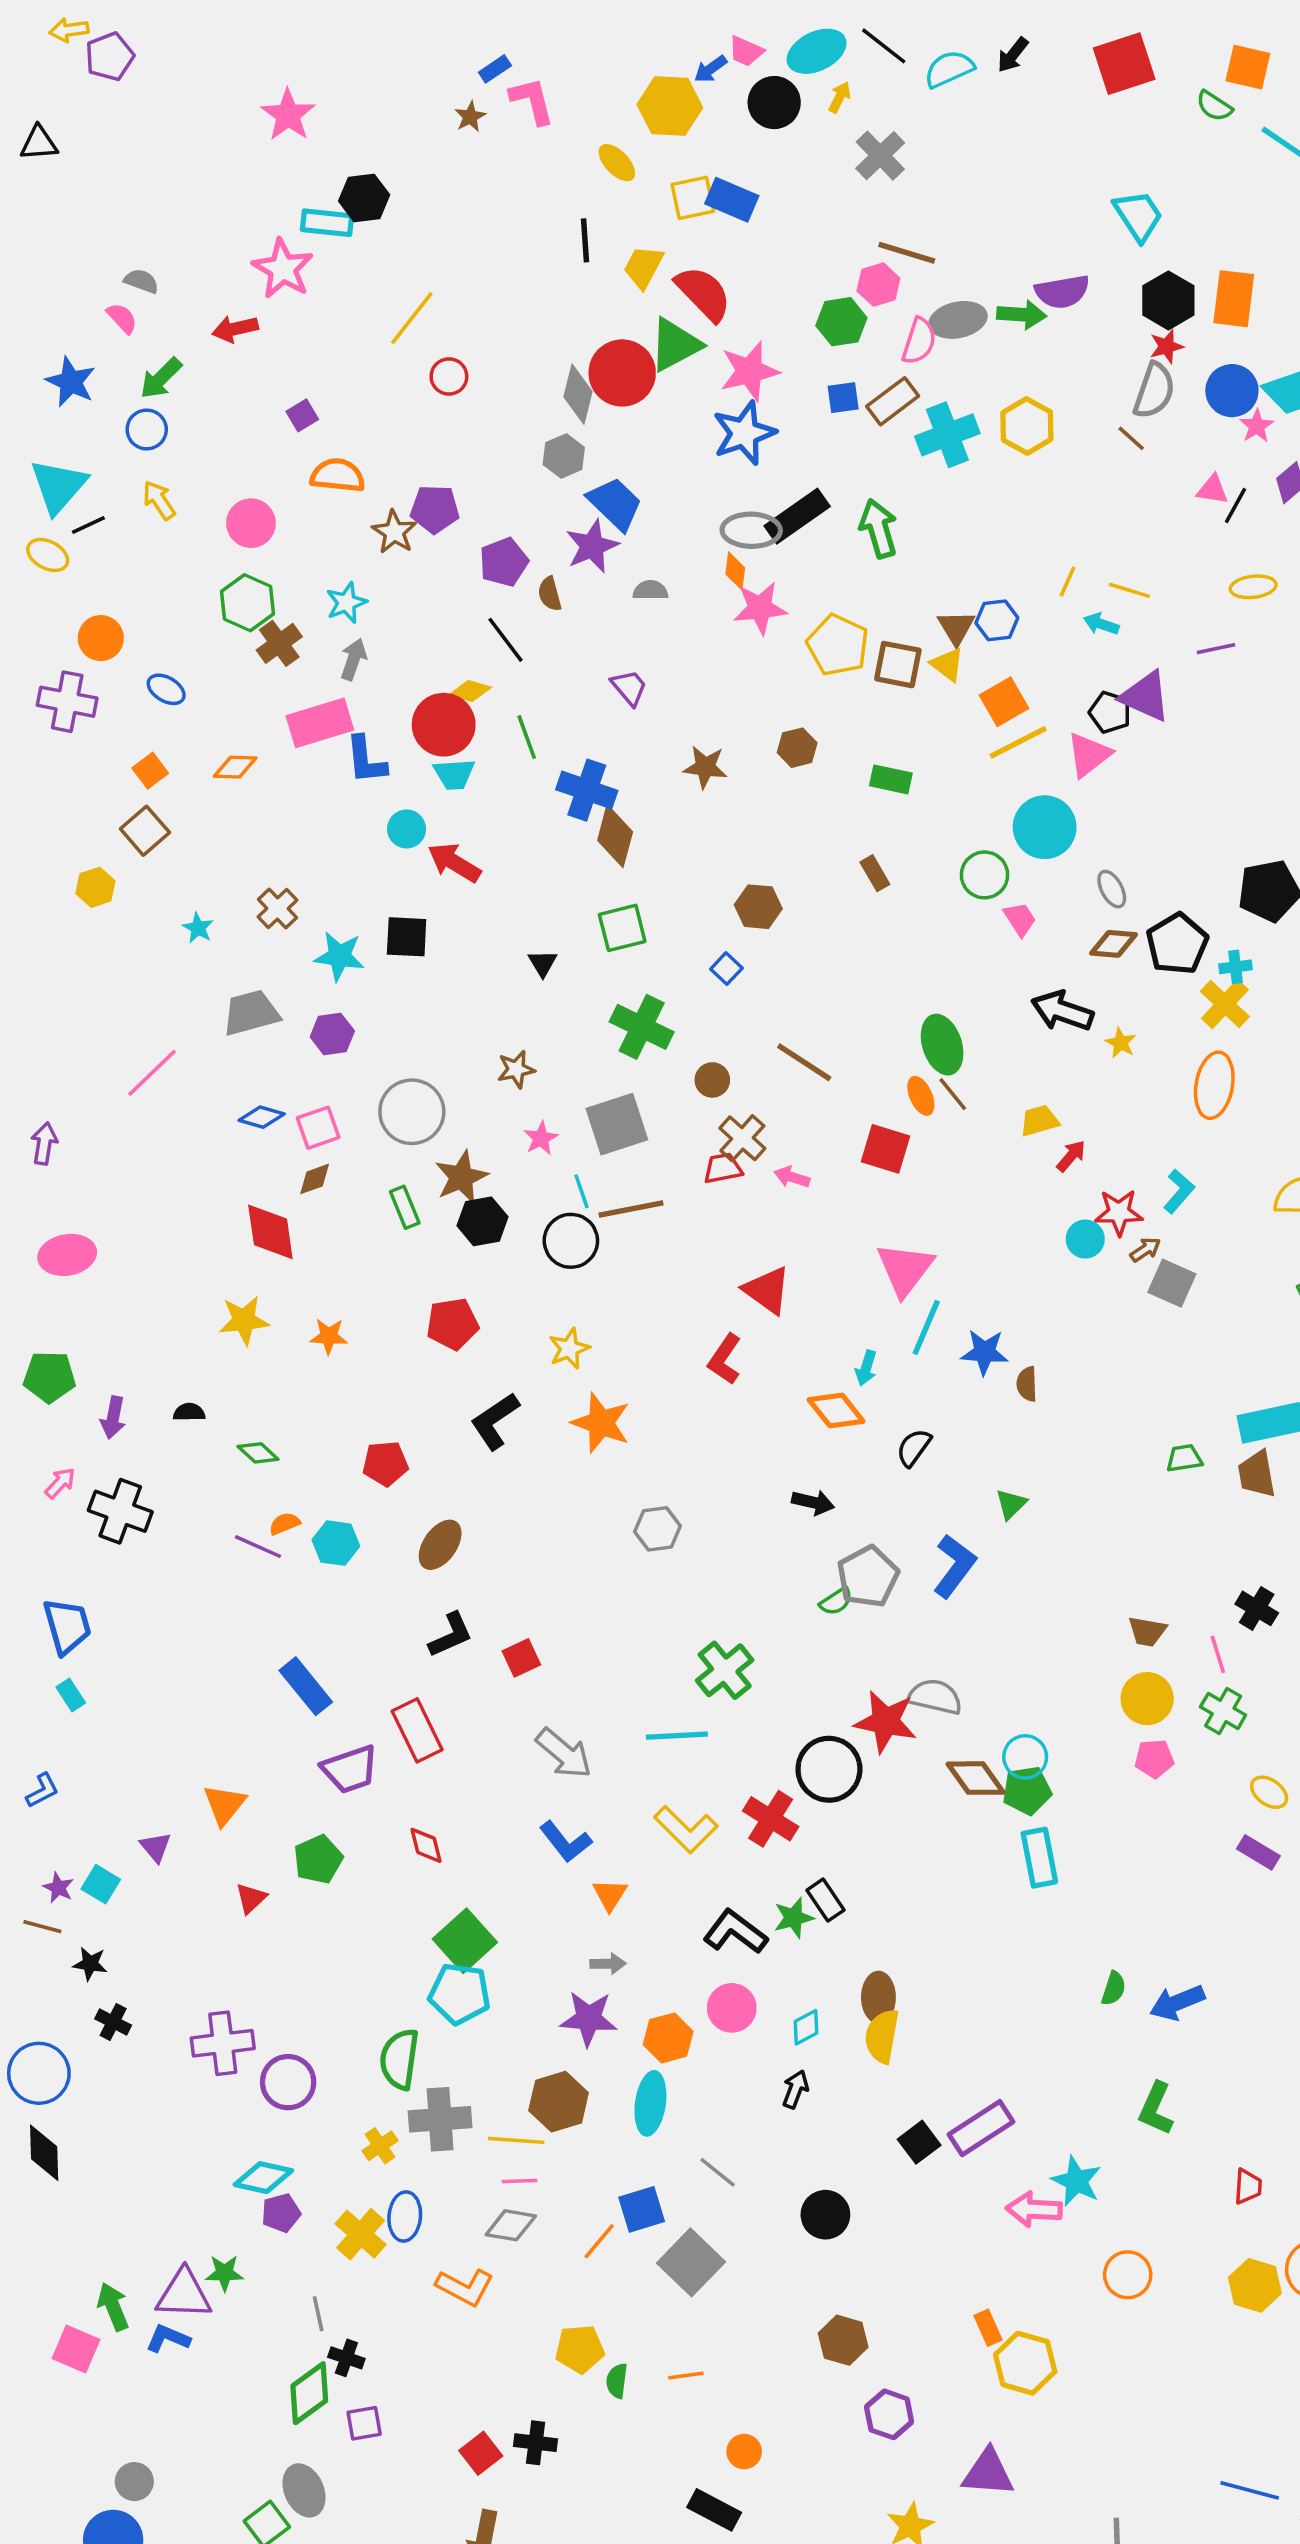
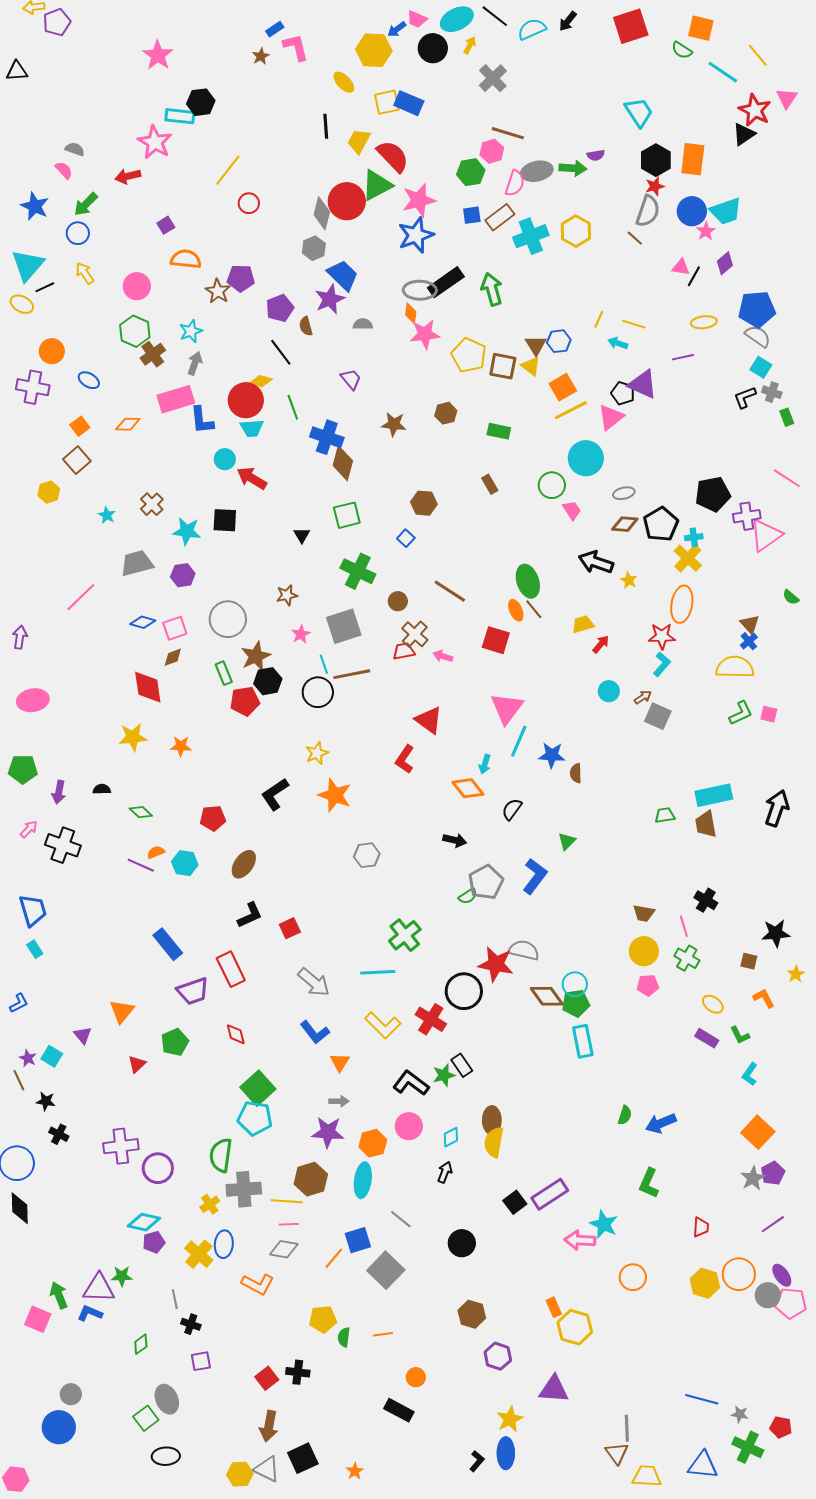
purple semicircle: (1062, 292) -> (596, 155), size x0.6
gray ellipse: (1112, 889) -> (624, 493), turned -75
red star: (1119, 1213) -> (662, 636), moved
red pentagon: (452, 1324) -> (245, 701), moved
brown line: (42, 1927) -> (19, 1080), turned 50
green diamond: (309, 2393) -> (141, 1344), moved, size x0.6

